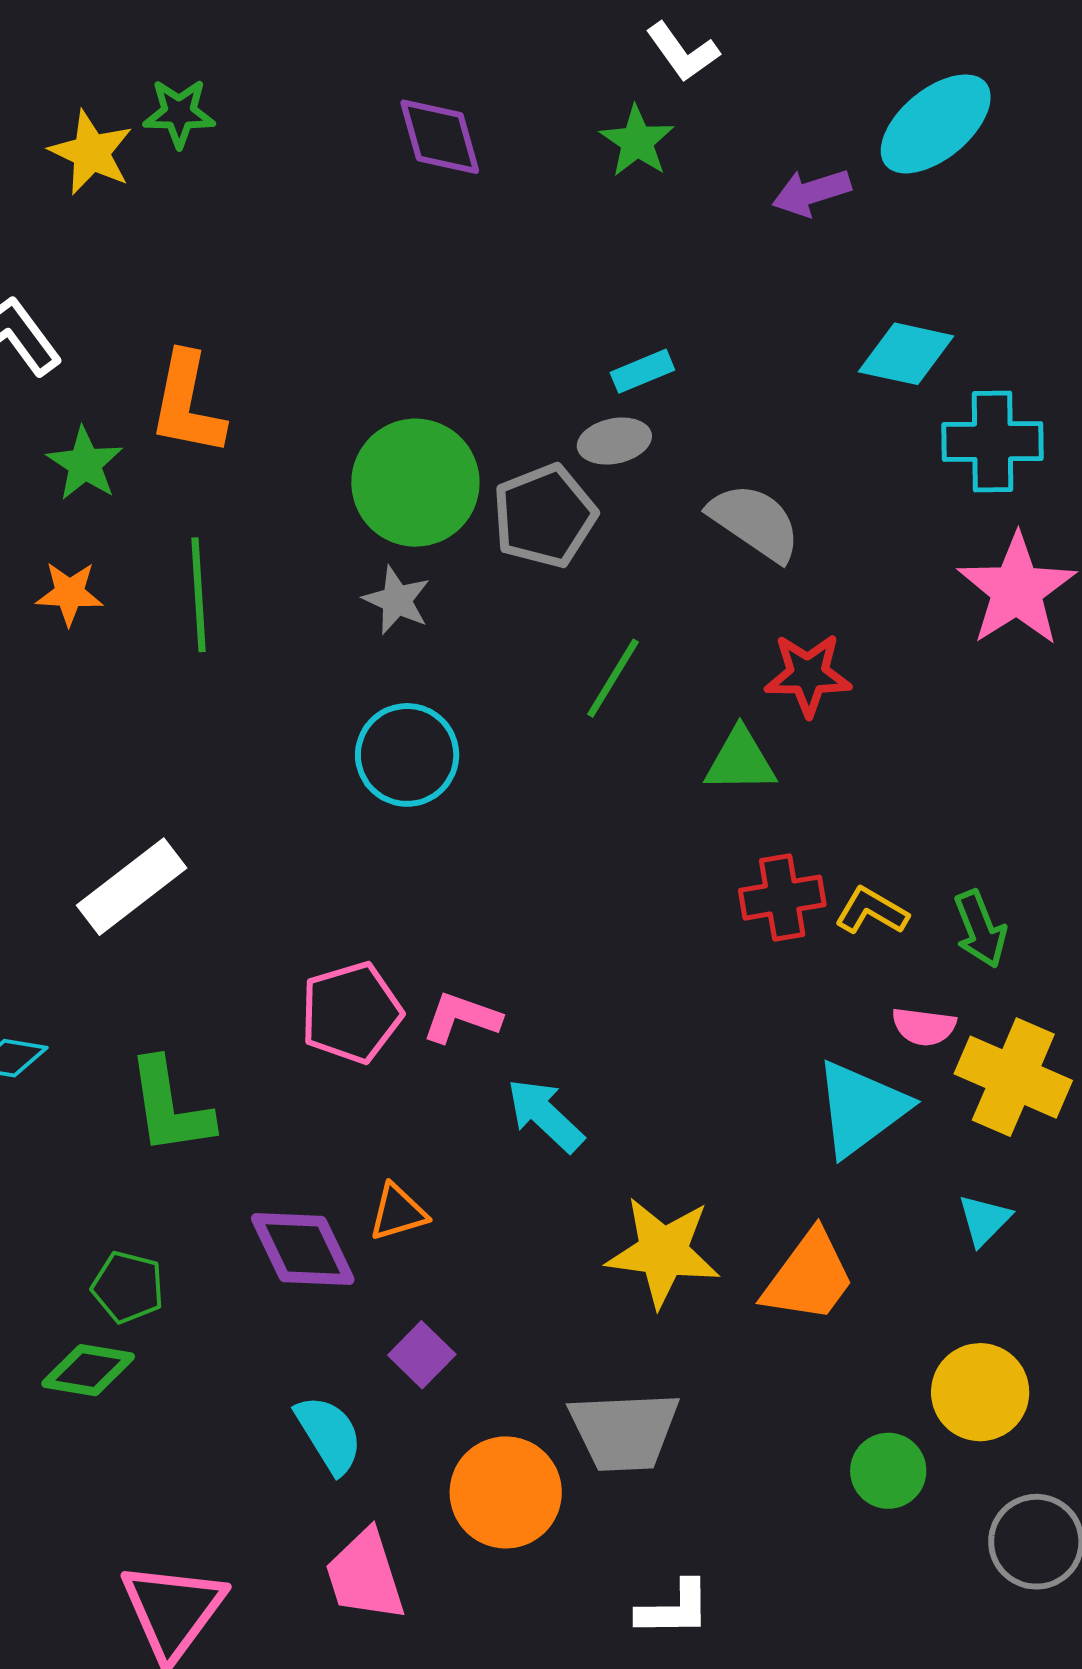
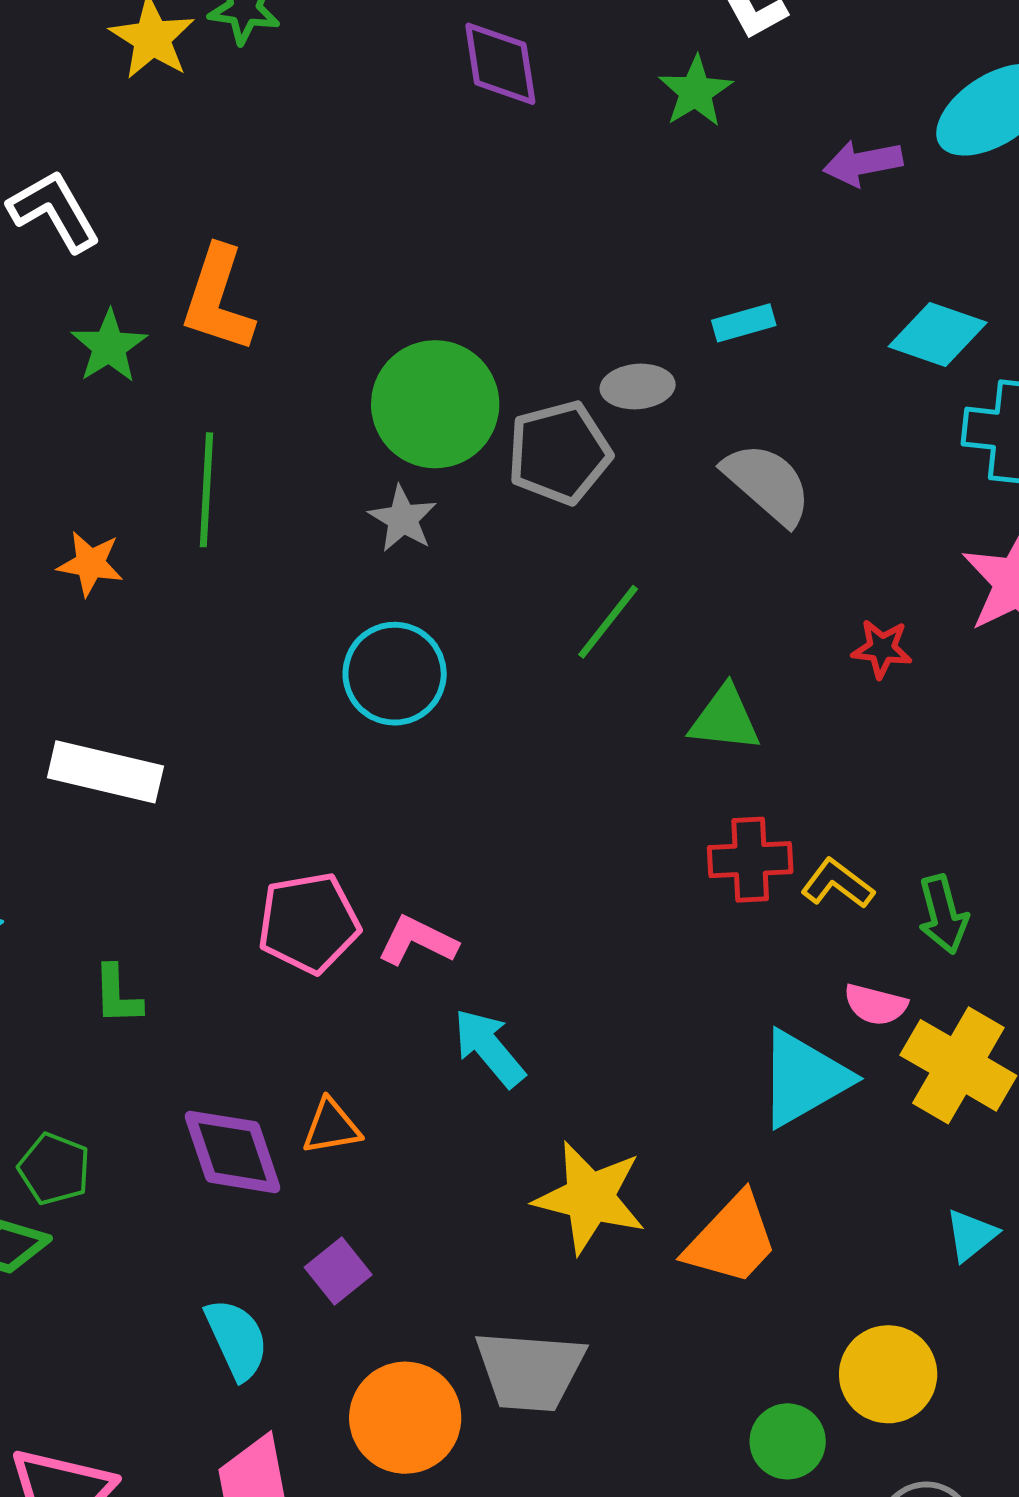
cyan rectangle: (642, 371) -> (744, 323), moved
orange star: (69, 593) -> (90, 564), moved
red star: (808, 675) -> (882, 649), moved, size x0.7
white rectangle: (132, 887) -> (105, 772), turned 44
green L-shape: (170, 1107) -> (117, 995), size x0.6
cyan triangle: (984, 1220) -> (971, 1235), moved

